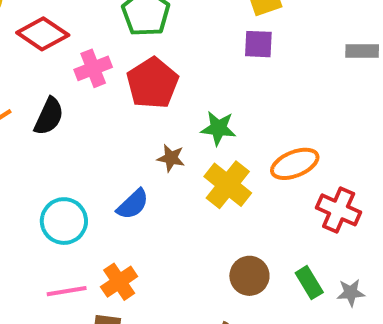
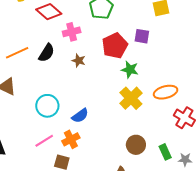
purple square: (258, 44) -> (142, 36), moved
red pentagon: (152, 83) -> (115, 46), moved
brown star: (171, 158) -> (79, 61), moved
blue semicircle: (133, 204) -> (80, 116), moved
pink line: (67, 291) -> (44, 141), turned -30

